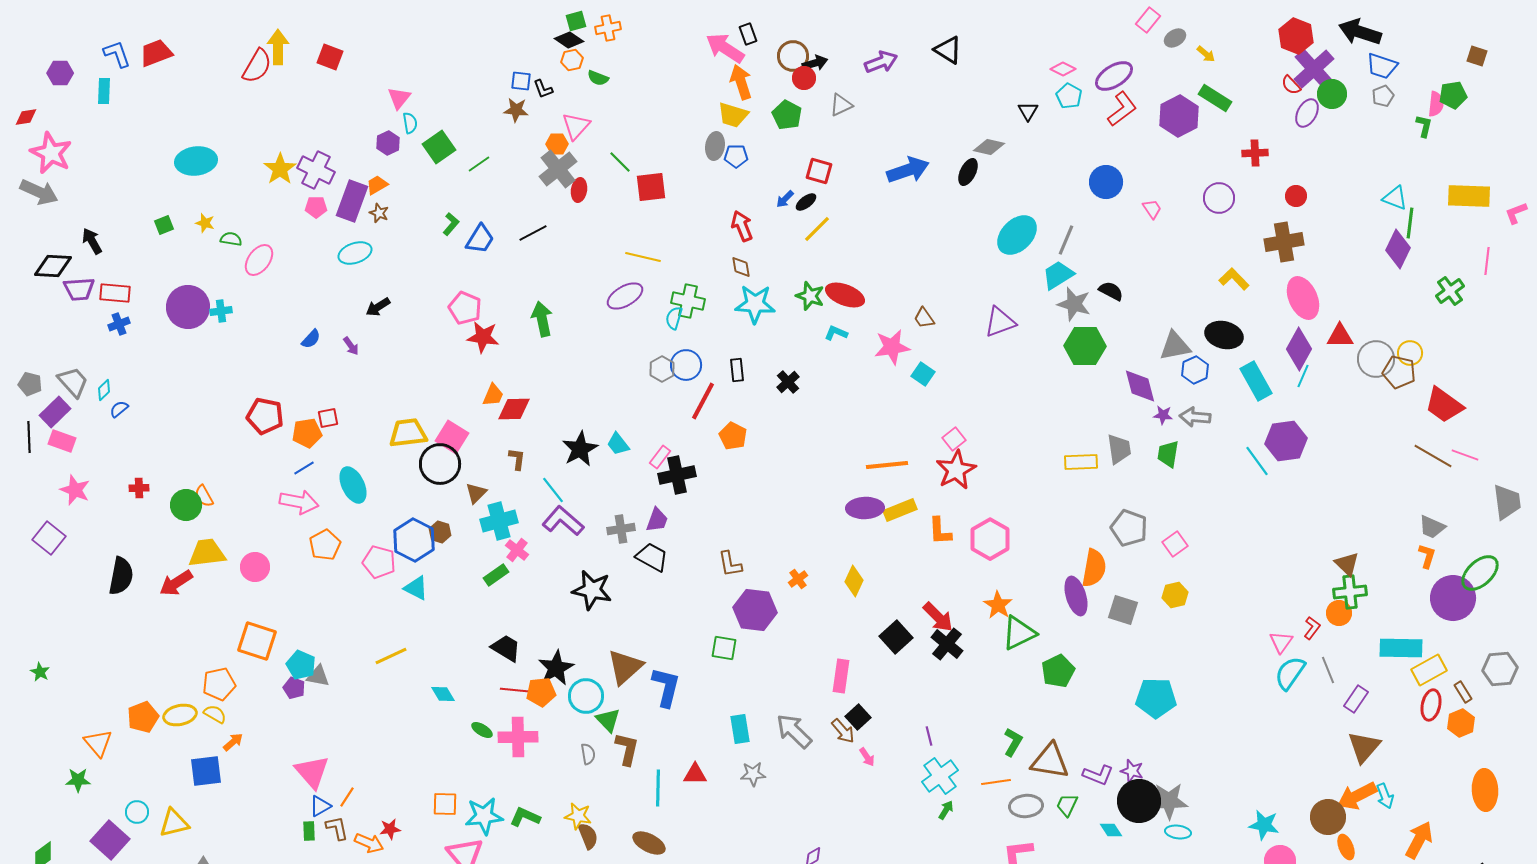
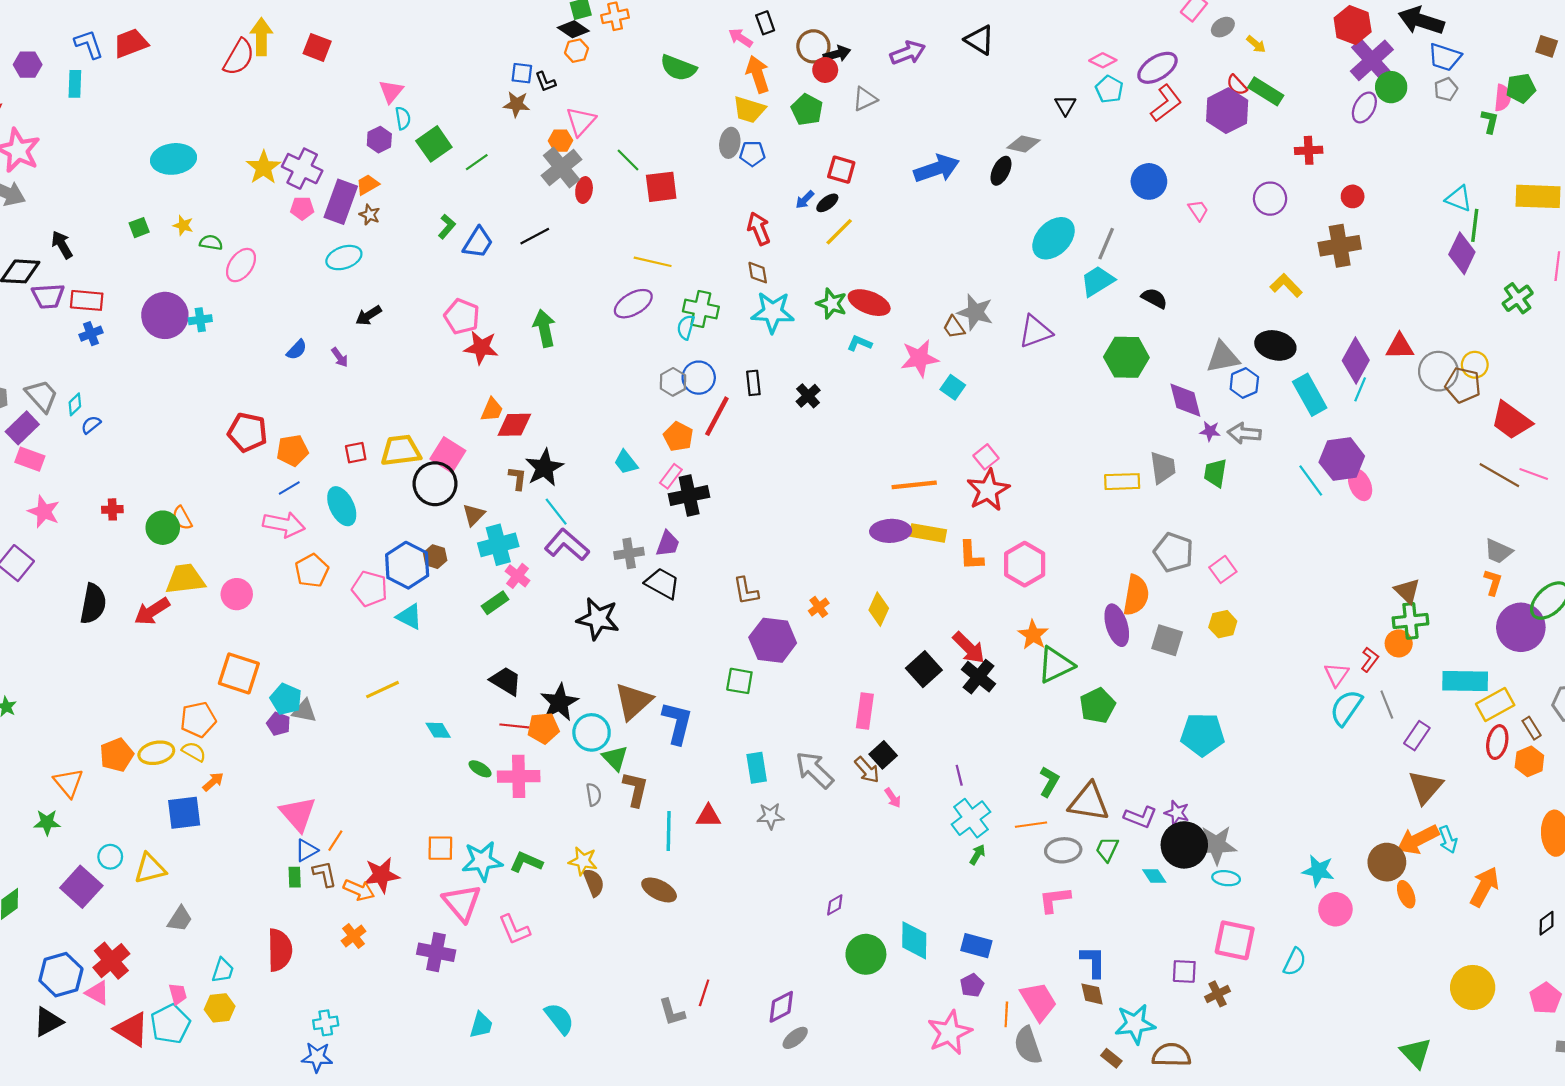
pink arrow: (725, 48) -> (741, 38), size x0.6
green semicircle: (598, 78) -> (678, 68), moved, size x1.6
red semicircle: (1291, 85) -> (1237, 85), moved
pink ellipse: (1303, 298) -> (1360, 485), moved, size x0.7
gray star: (1074, 304) -> (975, 312), moved
red square: (328, 418) -> (356, 453), moved
orange pentagon: (733, 436) -> (678, 437), moved
black star: (580, 449) -> (544, 468), moved
yellow rectangle: (900, 510) -> (928, 533), turned 32
red star: (390, 829) -> (381, 875), size x1.6

